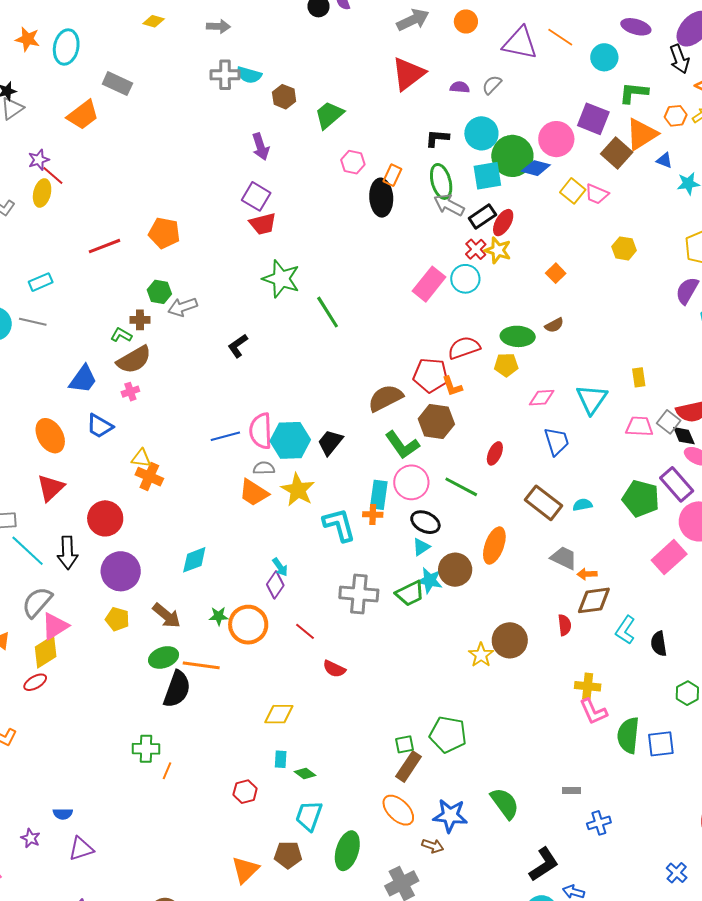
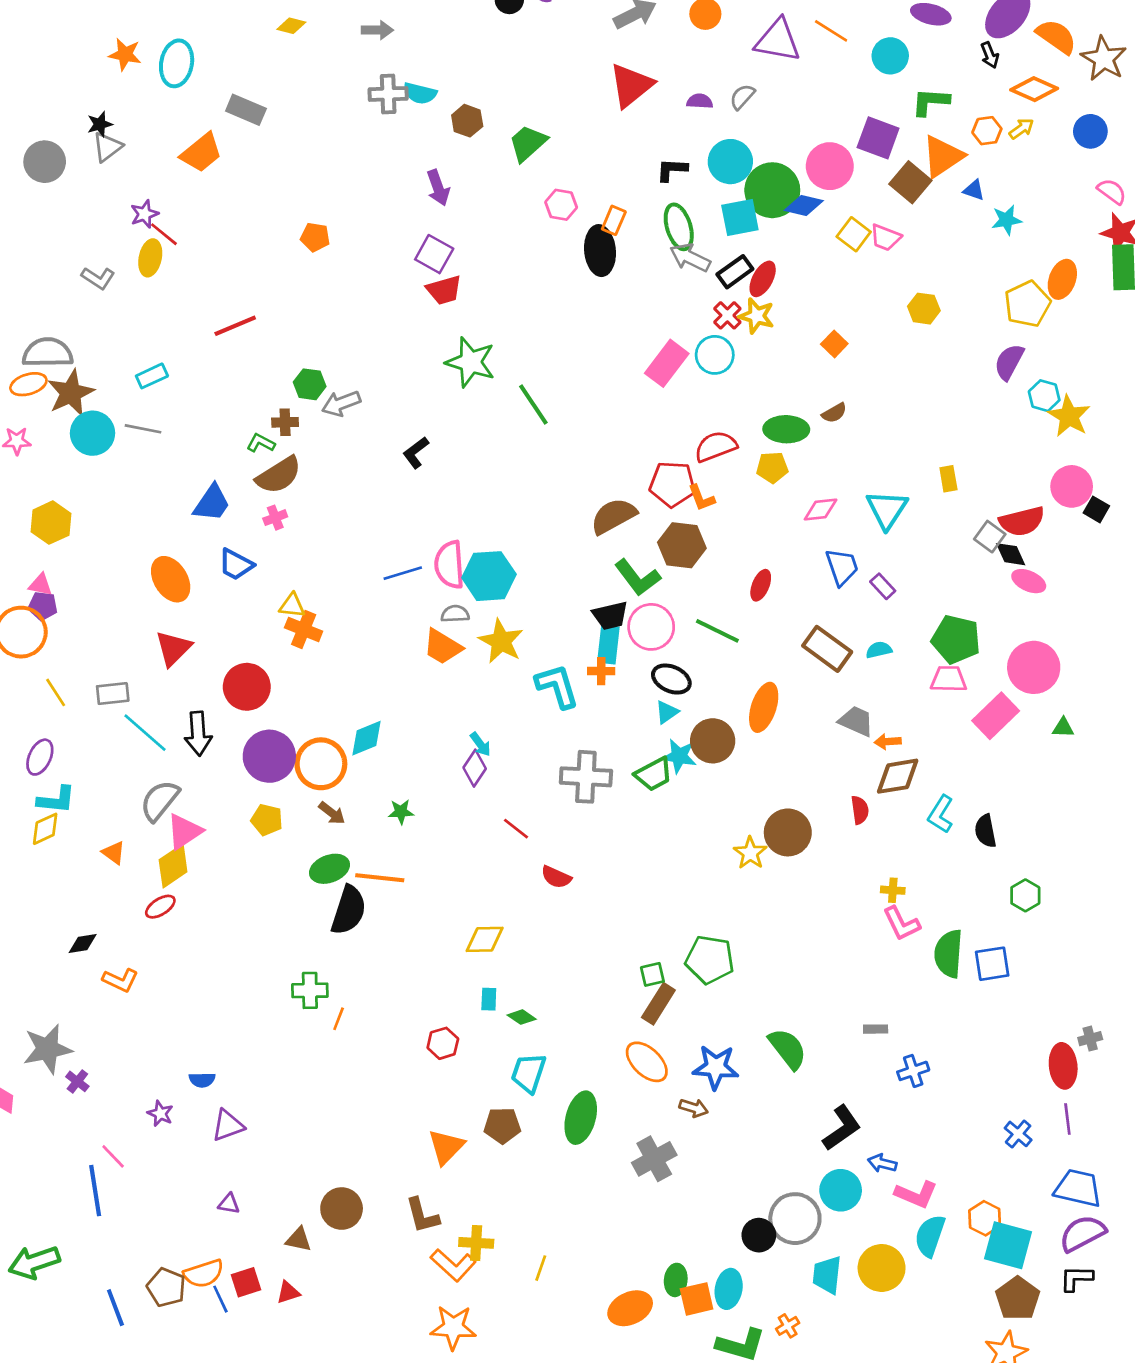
black arrow: (679, 59) -> (990, 55), size x0.7
orange pentagon: (164, 233) -> (315, 237), moved, size x0.7
pink trapezoid: (639, 426) -> (949, 679), moved
black trapezoid: (330, 442) -> (610, 616), moved, turned -140
purple rectangle: (677, 484) -> (883, 586), moved, size x0.6
brown arrow: (167, 616) -> (332, 813), size x0.7
orange circle: (248, 625) -> (321, 764), moved
yellow cross: (588, 686) -> (893, 890), size x0.7

